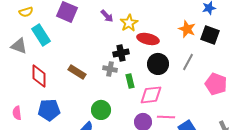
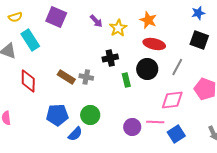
orange star: (187, 29) -> (148, 20), moved
red ellipse: (148, 39) -> (154, 44), moved
gray cross: (110, 69) -> (86, 77), moved
green rectangle: (130, 81) -> (126, 80), moved
pink diamond: (151, 95) -> (172, 100), moved
blue pentagon: (49, 110) -> (57, 115), moved

